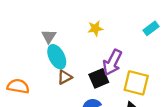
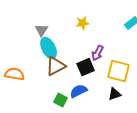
purple arrow: (112, 62) -> (98, 53), size x0.7
brown triangle: (65, 77) -> (56, 66), size x1.5

